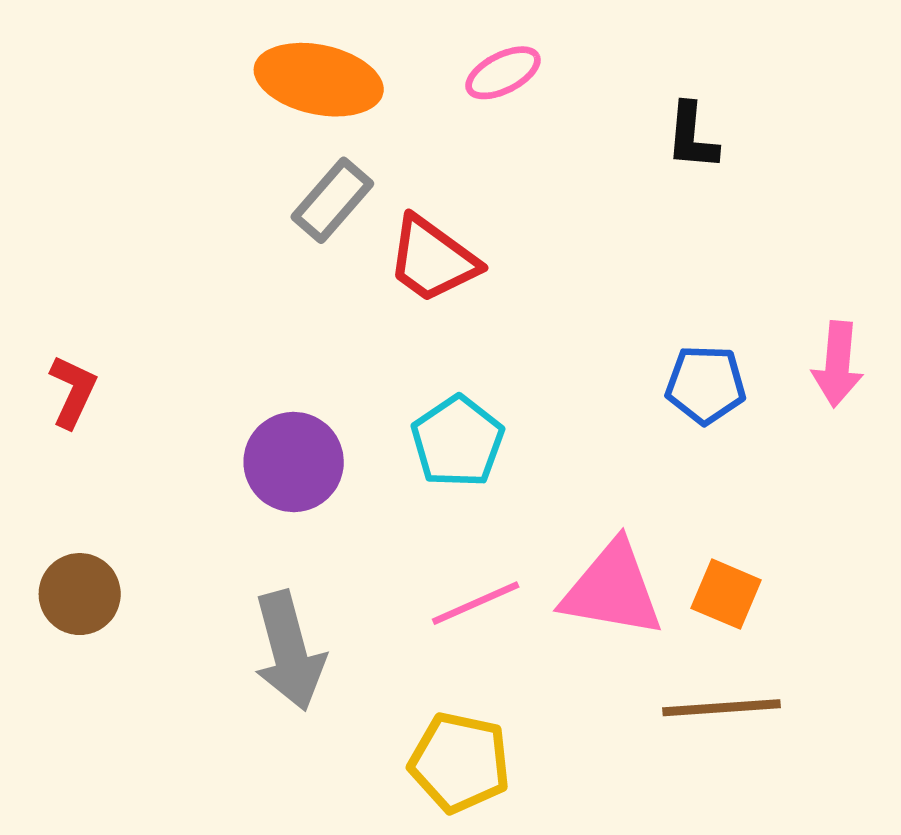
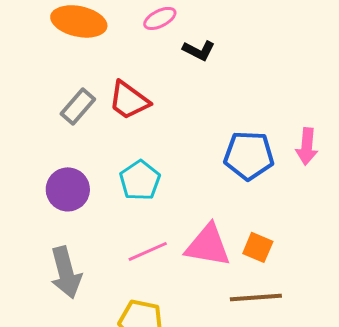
black L-shape: (692, 137) -> (199, 50), moved, turned -68
gray rectangle: (332, 200) -> (78, 106), moved
blue pentagon: (706, 385) -> (249, 155), size x1.4

